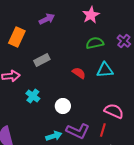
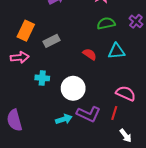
orange rectangle: (17, 37) -> (26, 31), moved
cyan cross: (33, 96) -> (42, 78), turned -32
white circle: (63, 106) -> (73, 88), size x1.5

